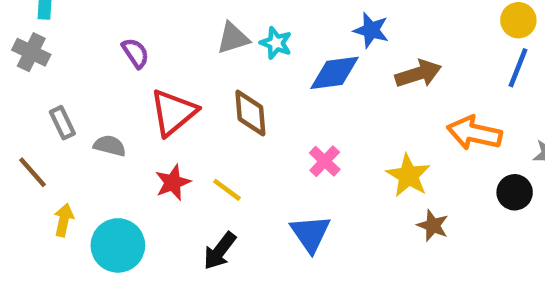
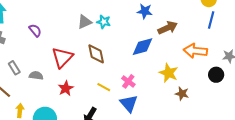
purple semicircle: (135, 53) -> (35, 30), moved
blue diamond: (334, 73) -> (143, 47), moved
pink cross: (325, 161) -> (128, 81), moved
yellow line: (227, 190) -> (104, 87), moved

